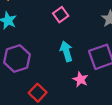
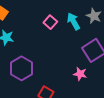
cyan arrow: (66, 51) -> (73, 21), moved

